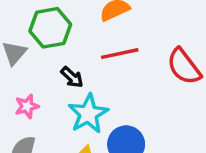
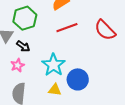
black arrow: (72, 77) -> (23, 46), moved

